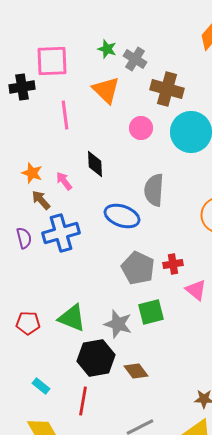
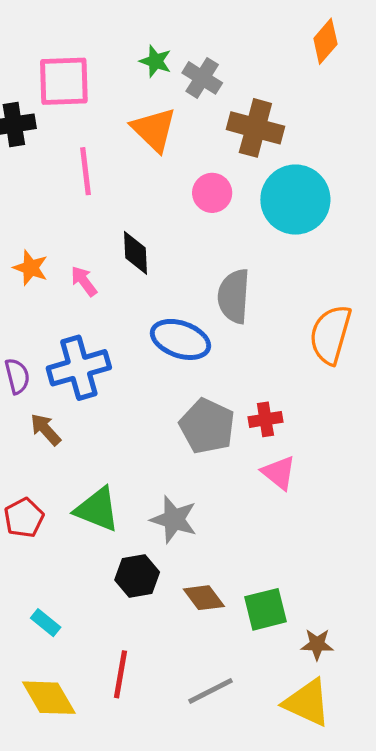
brown arrow: (41, 200) -> (46, 429), moved
pink triangle: (196, 290) -> (279, 473), moved
green square: (151, 312) -> (265, 609), moved
red pentagon: (28, 323) -> (24, 518), turned -30
black hexagon: (96, 358) -> (137, 576), size x0.7
red line: (83, 401) -> (121, 674), moved

